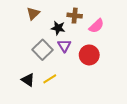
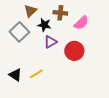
brown triangle: (33, 13) -> (30, 11), moved
purple triangle: (64, 46) -> (50, 42), turned 32
gray square: (43, 50) -> (19, 32), moved

